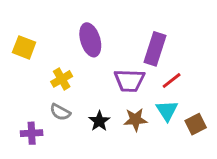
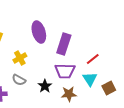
purple rectangle: (155, 49) -> (64, 44), moved
purple trapezoid: (129, 80) -> (65, 71), moved
brown star: (135, 120) -> (69, 94), moved

